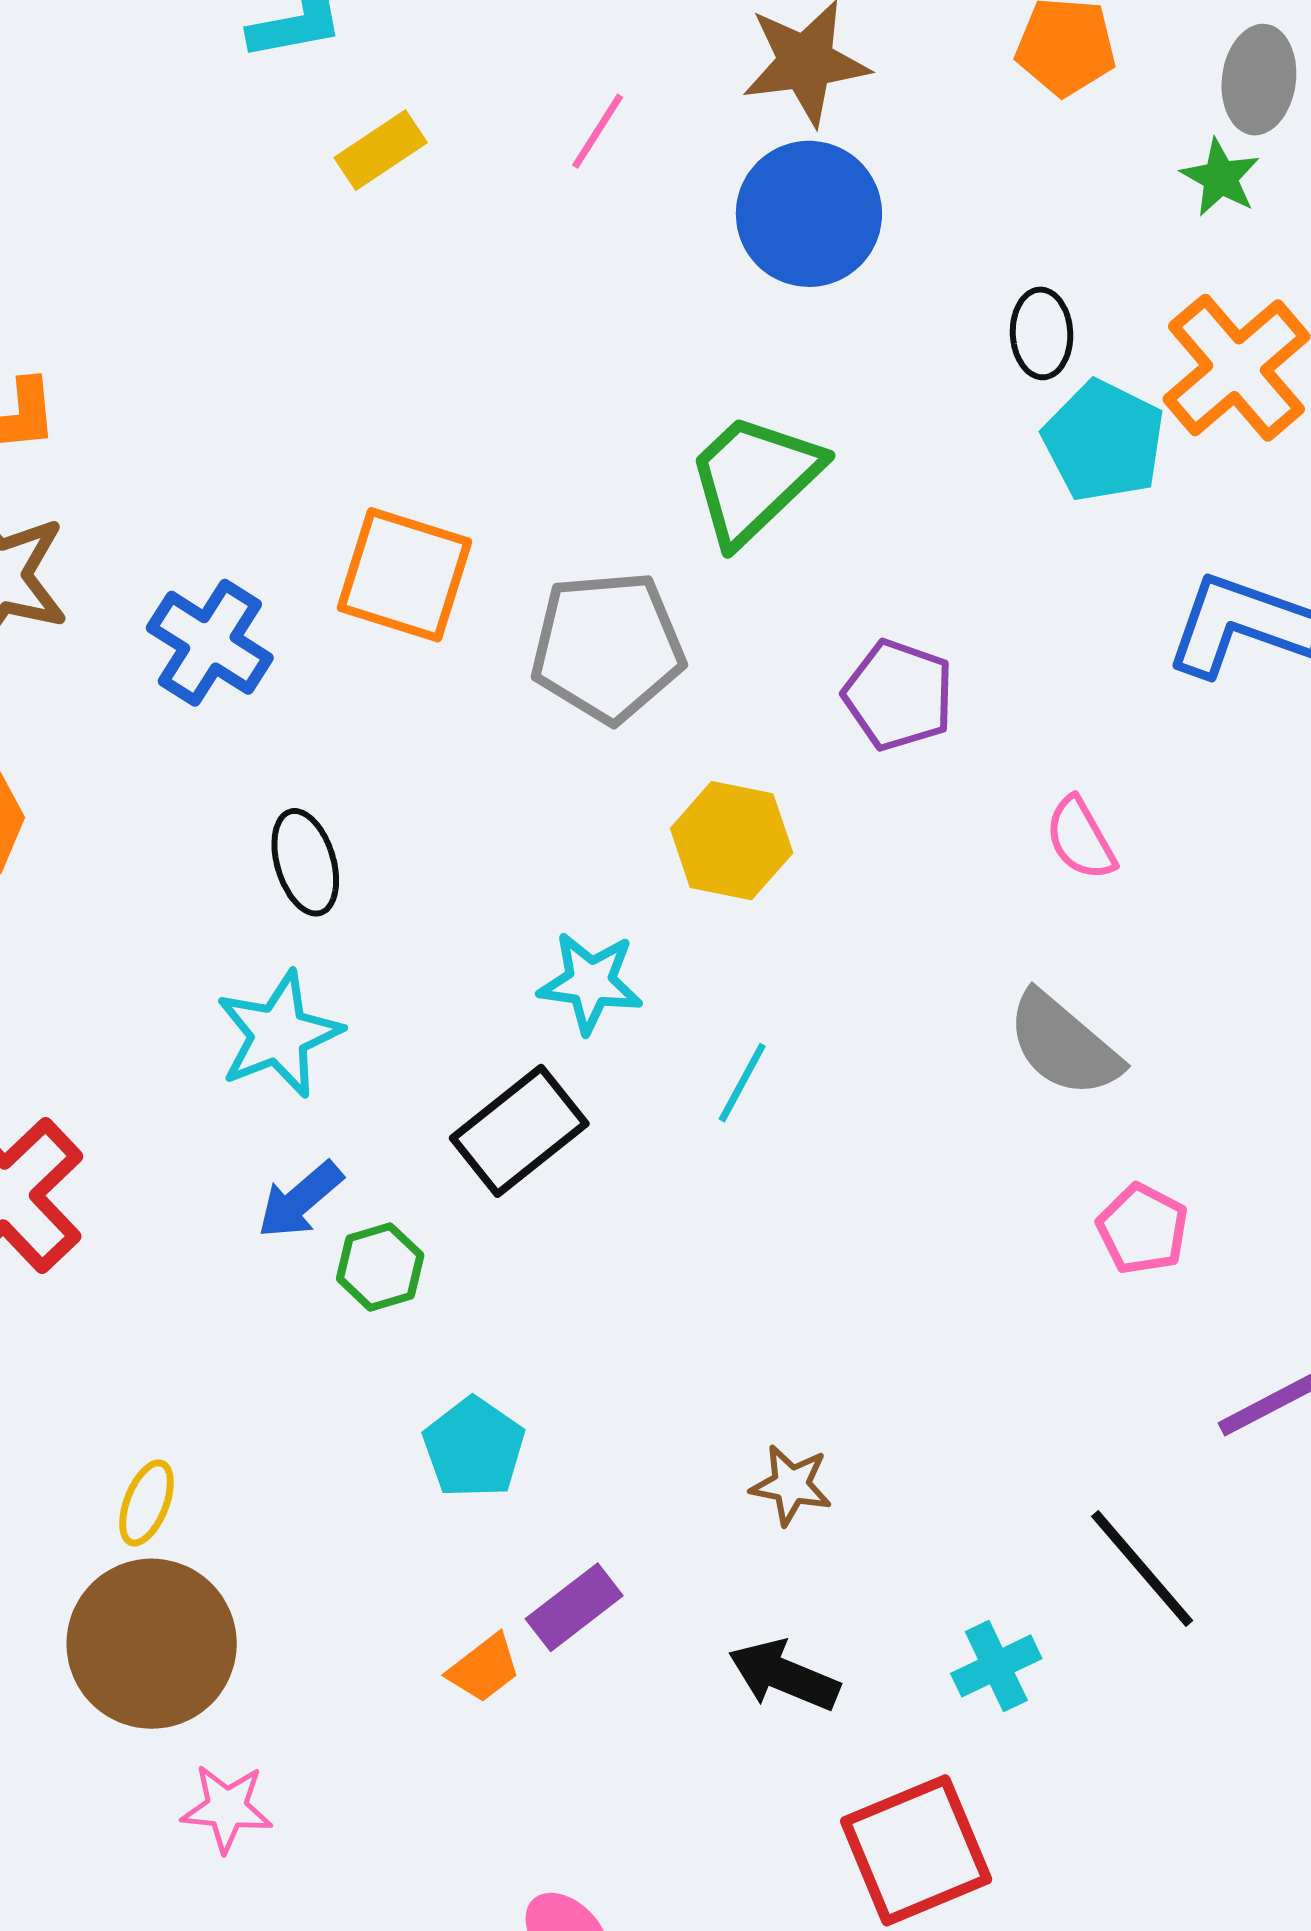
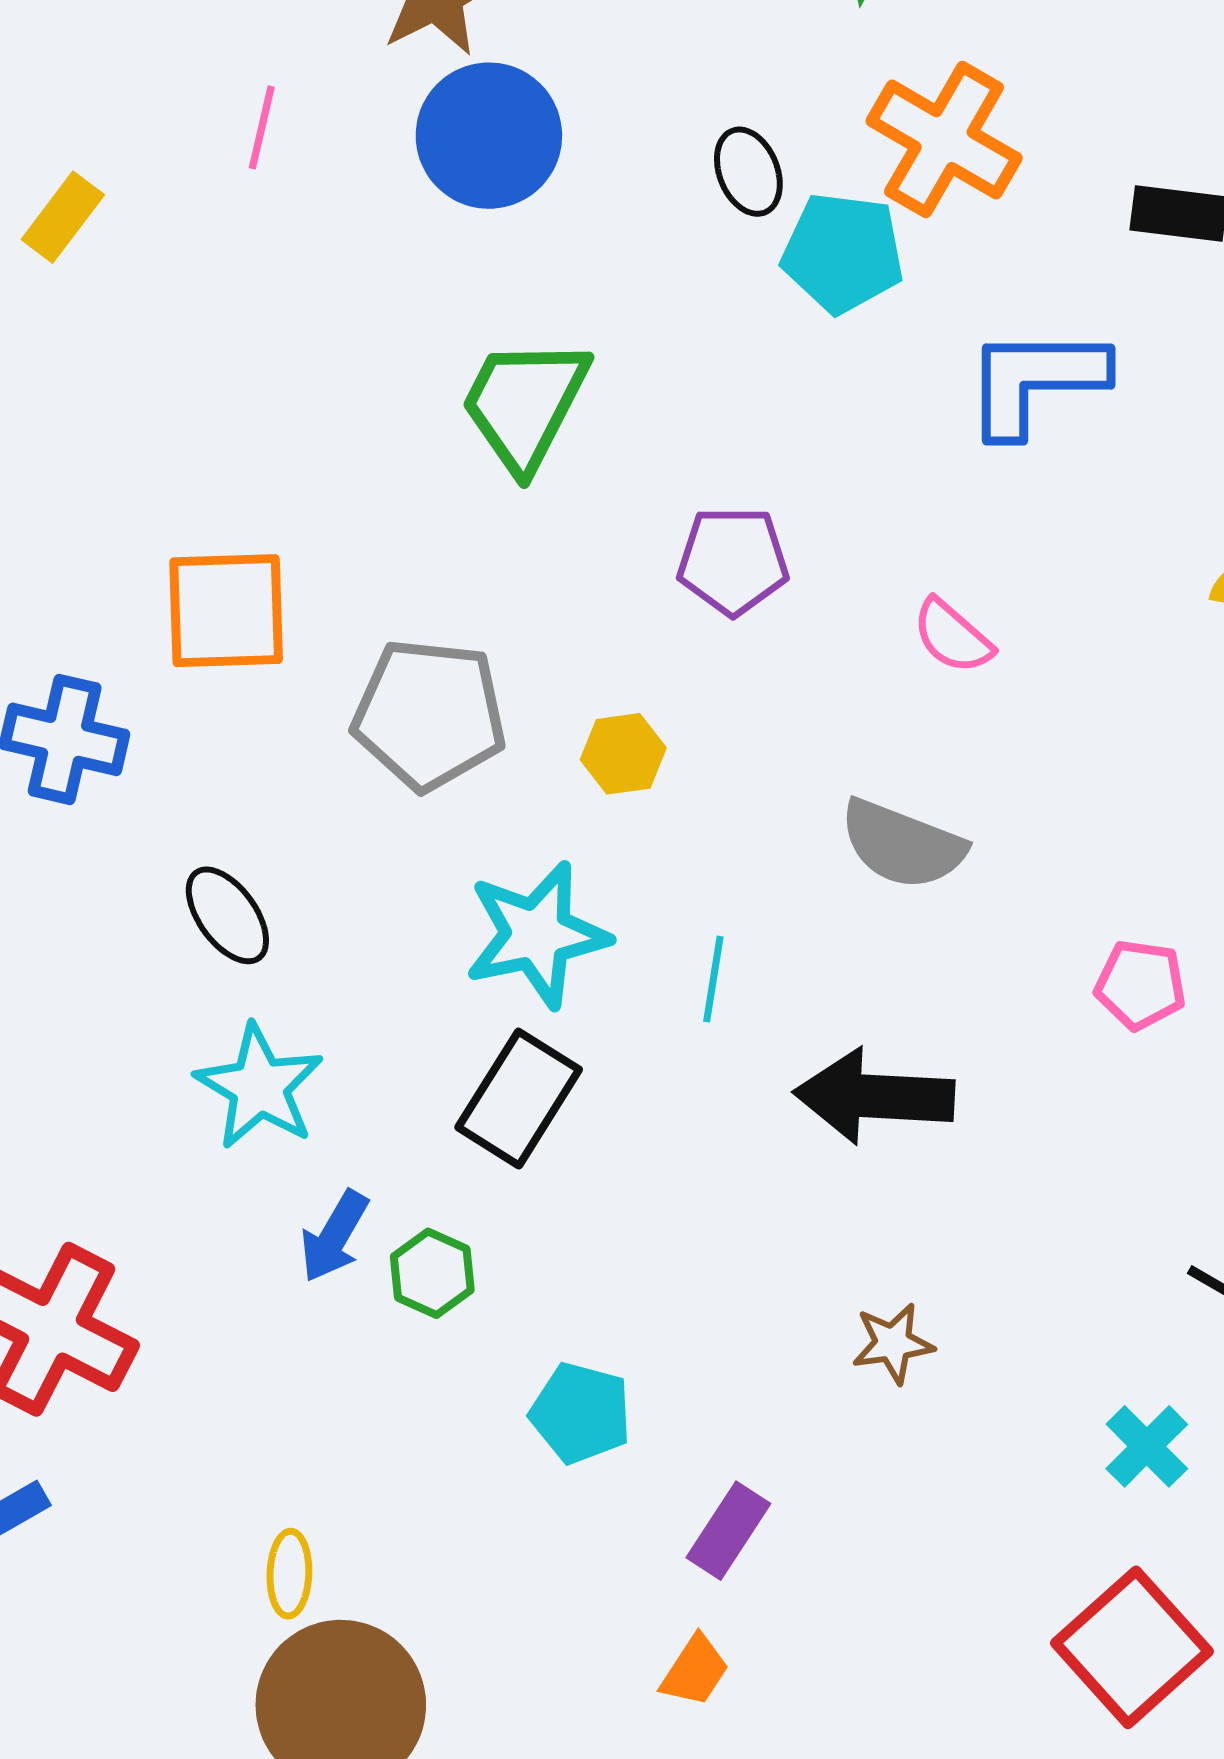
gray pentagon: (608, 647) -> (429, 714), moved, turned 30
yellow hexagon: (732, 841) -> (623, 754), size x0.7
cyan star: (590, 983) -> (537, 935), size x1.4
gray semicircle: (1064, 1045) -> (902, 844), moved
orange trapezoid: (484, 1668) -> (695, 1671), moved
black arrow: (784, 1675) -> (874, 1096), moved, size x1.4

